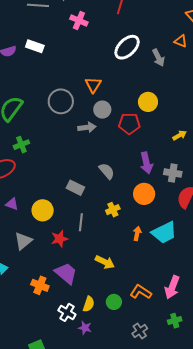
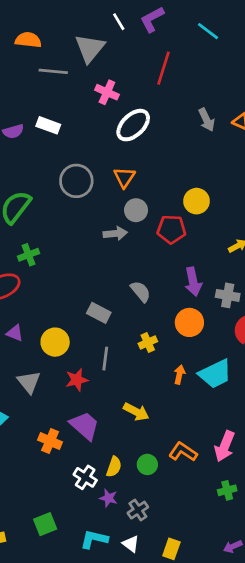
white ellipse: (127, 47) -> (133, 125), moved
gray arrow: (158, 58) -> (207, 120), moved
gray circle: (61, 101) -> (76, 181), moved
gray triangle: (23, 241) -> (29, 382), turned -30
gray cross: (140, 331) -> (138, 510), moved

